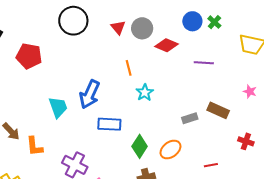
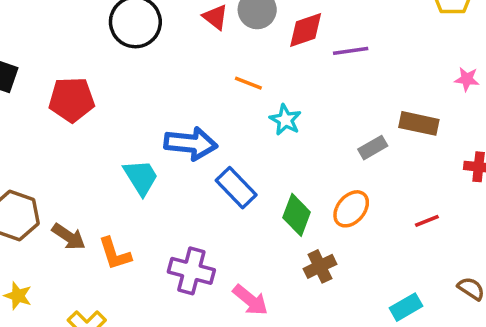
red diamond: (166, 45) -> (306, 30), turned -30
purple line: (204, 63) -> (351, 51), moved
orange line: (129, 68) -> (248, 83), turned -42
blue arrow: (90, 94) -> (191, 143), turned -96
blue rectangle: (109, 124) -> (236, 188), turned 55

